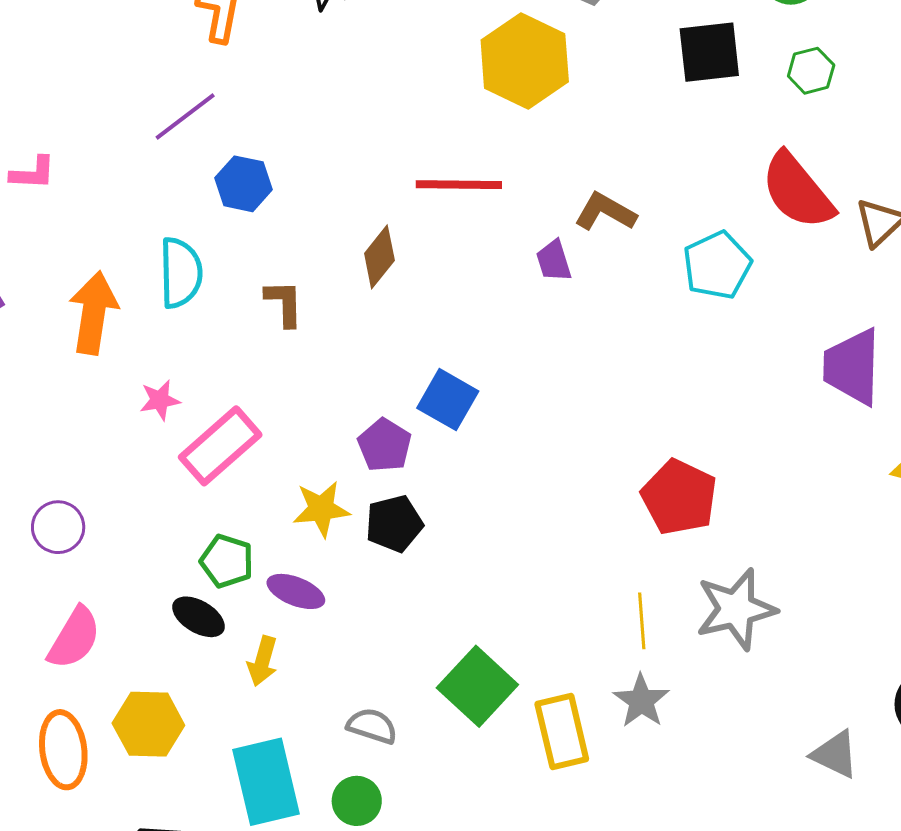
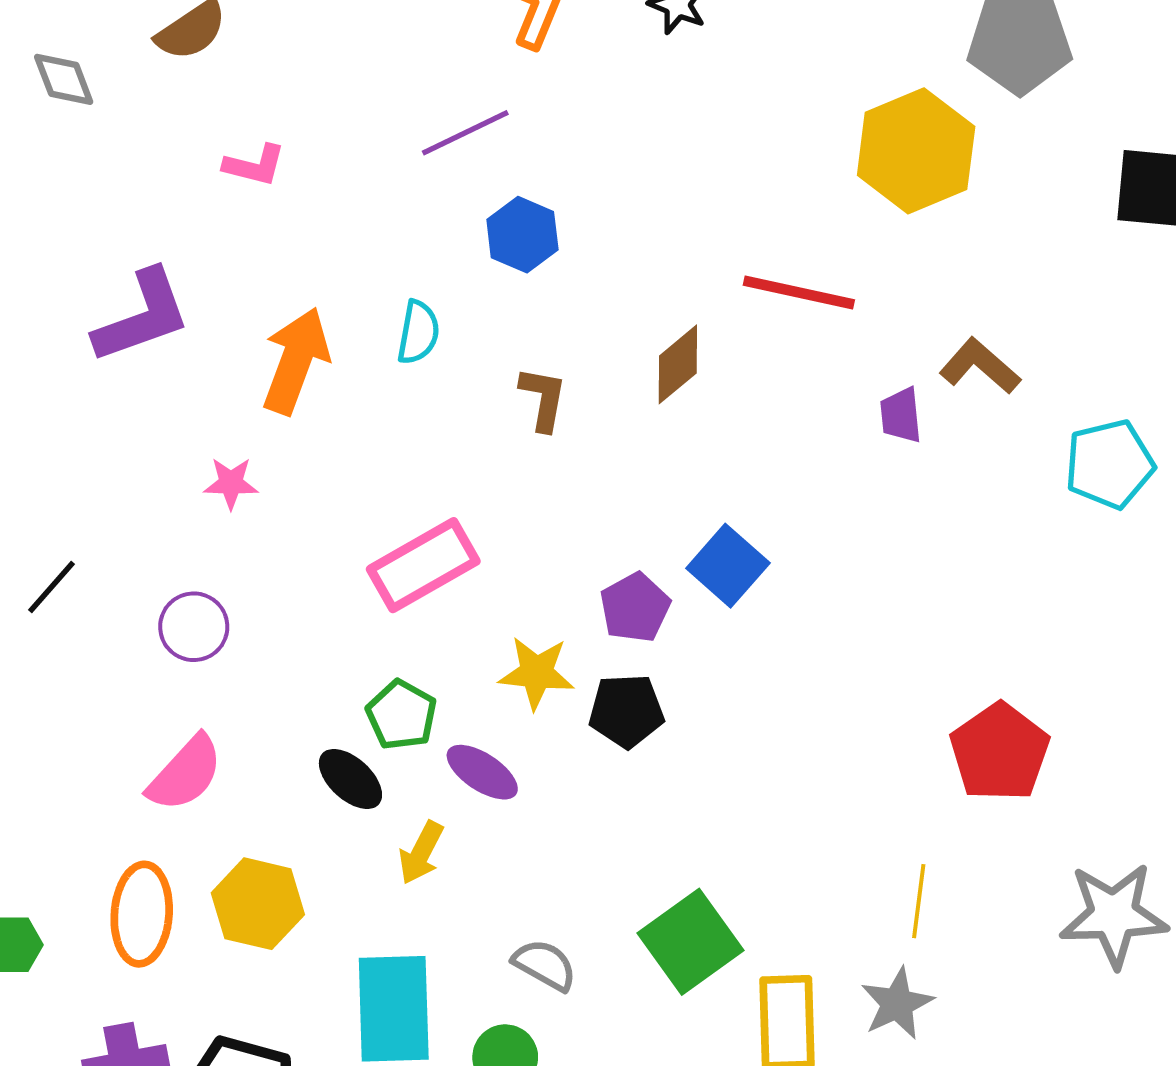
cyan semicircle: (181, 273) -> (418, 332), size x0.7
pink star: (160, 400) -> (231, 483), moved
gray star: (736, 609) -> (1114, 915), moved

